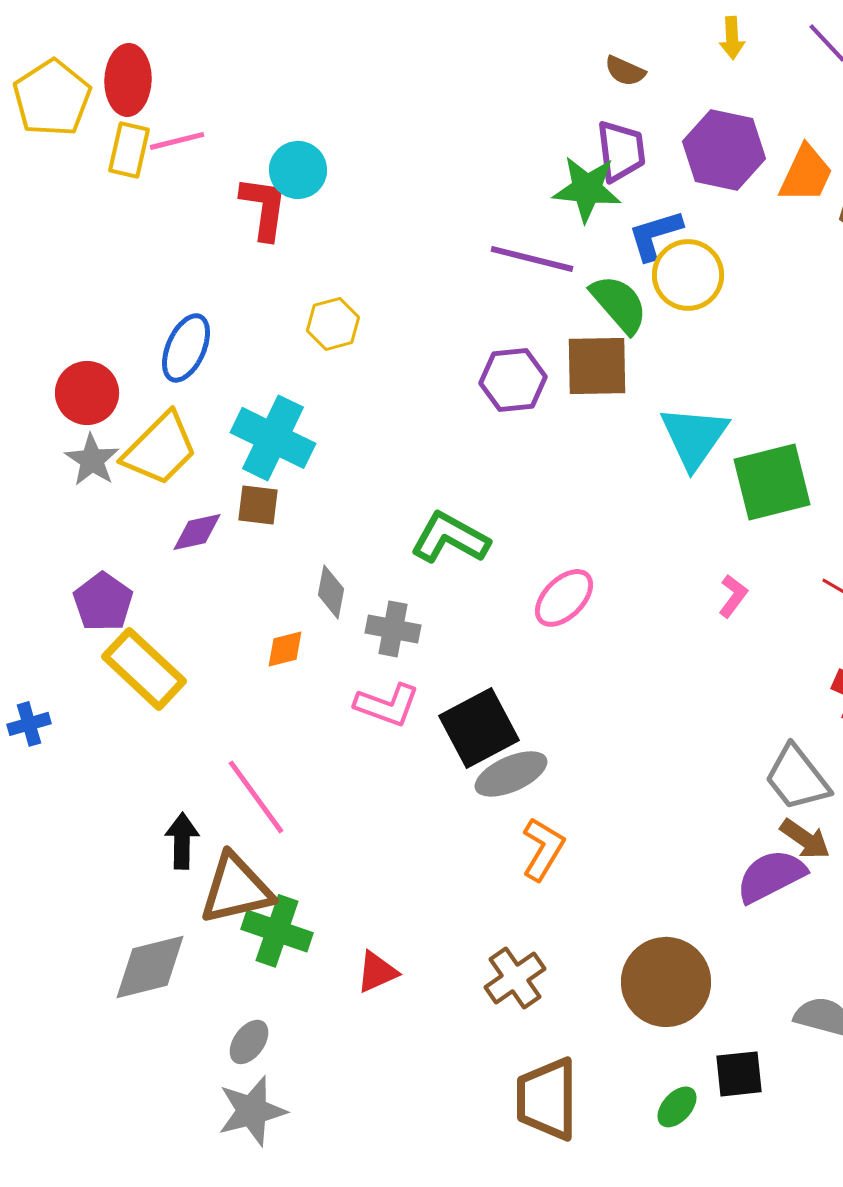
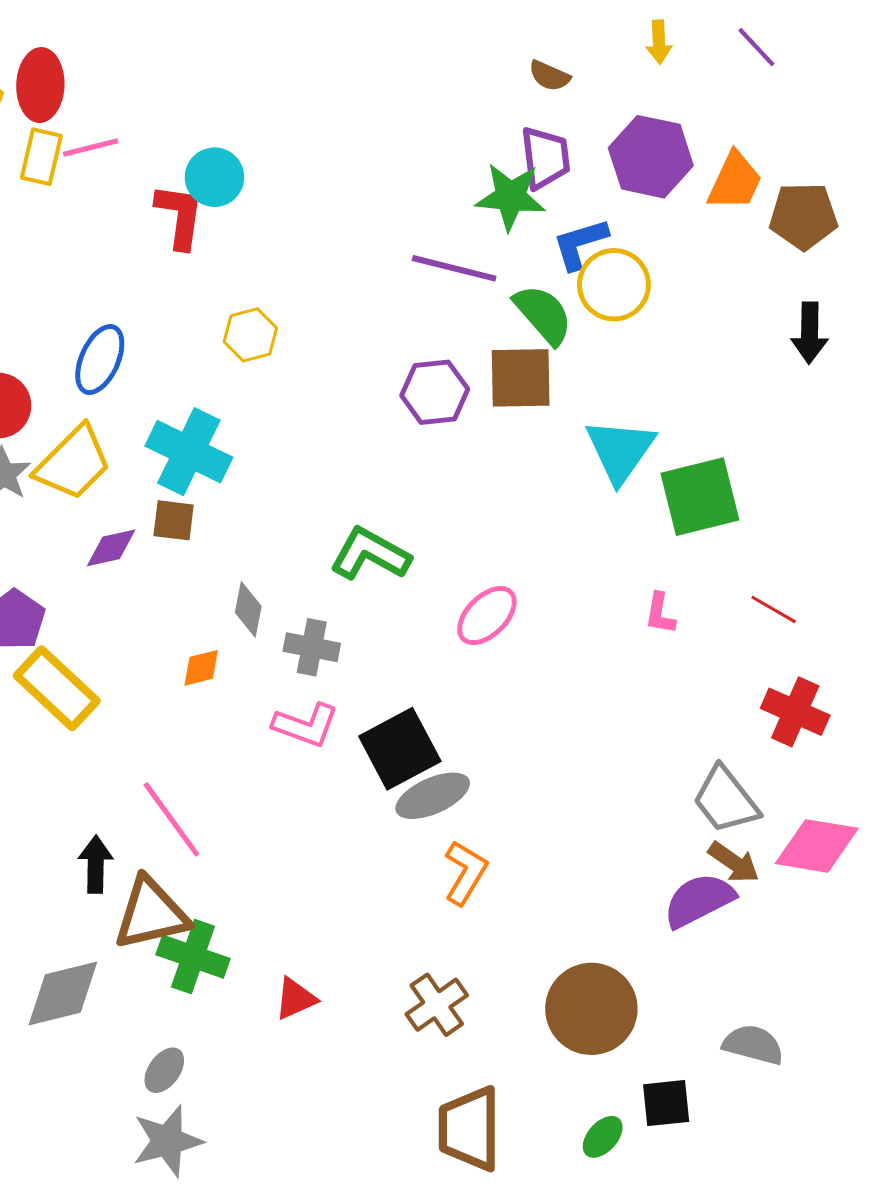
pink L-shape: (733, 596) -> (660, 613), turned 153

